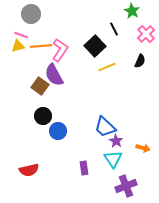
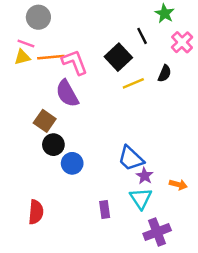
pink L-shape: (60, 50) -> (75, 62), turned -55
black semicircle: (140, 61) -> (165, 73), moved
brown square: (40, 86) -> (45, 121), moved
red semicircle: (29, 170) -> (36, 212), turned -72

